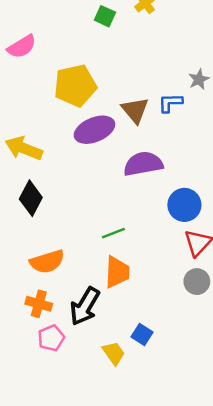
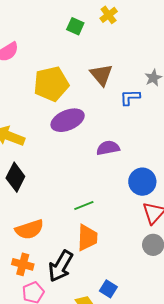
brown triangle: (135, 110) -> (101, 75), moved
purple semicircle: (143, 164) -> (108, 148), size x0.7

